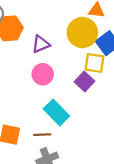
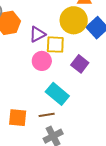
yellow square: (94, 63) -> (55, 45), moved

